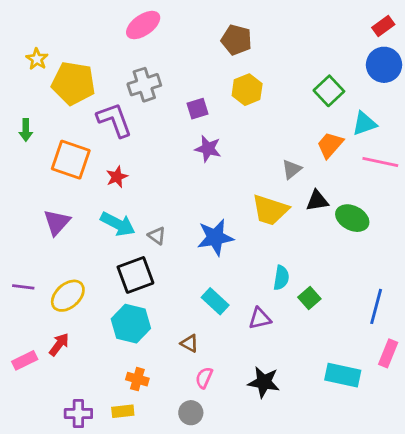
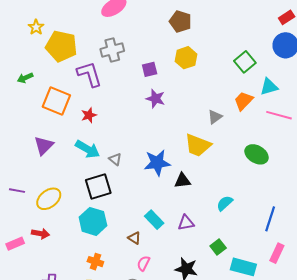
green arrow: (26, 130) -> (25, 78), turned 63
black triangle: (317, 201) -> (183, 181), moved
cyan semicircle: (281, 278) -> (225, 203), moved, turned -144
green square: (309, 298) -> (218, 247), moved
cyan rectangle: (215, 301) -> (154, 220), moved
red arrow: (59, 344) -> (40, 233), turned 60

